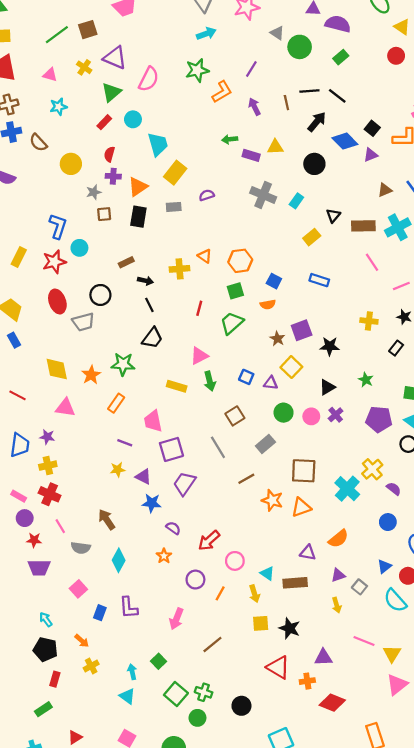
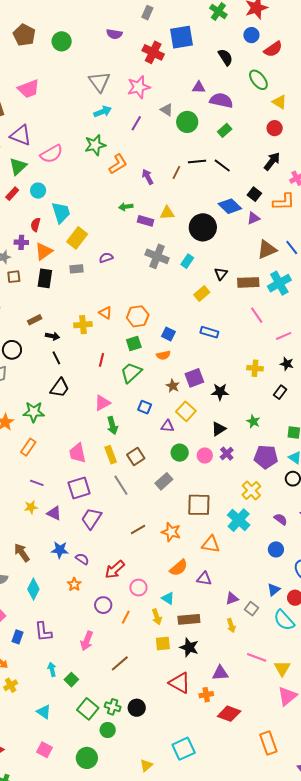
purple line: (251, 69) -> (136, 123), moved
pink semicircle: (149, 79) -> (51, 154), turned 35
brown line: (286, 103) -> (176, 172), turned 40
black arrow: (317, 122) -> (272, 161), moved
red semicircle: (109, 154) -> (36, 225), moved
black circle: (314, 164) -> (203, 227), size x1.4
brown triangle: (385, 190) -> (267, 250), size x1.5
blue square: (246, 377) -> (145, 407), moved
yellow rectangle: (177, 386) -> (111, 455), moved, turned 54
pink trapezoid: (153, 421) -> (78, 453), moved
yellow cross: (372, 469) -> (251, 491), moved
brown line: (246, 479) -> (138, 529), moved
blue star: (152, 503) -> (60, 550), moved
orange triangle: (301, 507) -> (211, 544), moved, turned 30
orange semicircle: (338, 539) -> (179, 568), moved
brown rectangle: (295, 583) -> (189, 619), moved
cyan arrow: (132, 672) -> (52, 669), moved
black circle: (241, 706) -> (137, 708), moved

